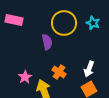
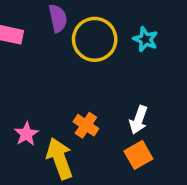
purple semicircle: (47, 42) -> (58, 18), moved

